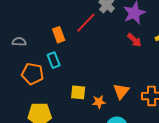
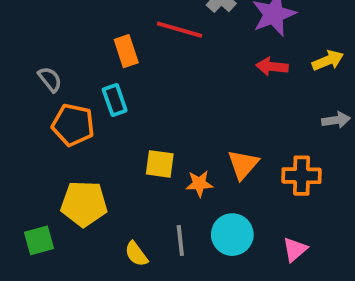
red line: (86, 23) -> (180, 30), turned 60
red arrow: (134, 40) -> (272, 67), turned 140
gray semicircle: (19, 42) -> (50, 79), moved, turned 48

